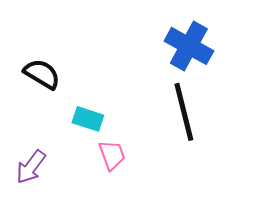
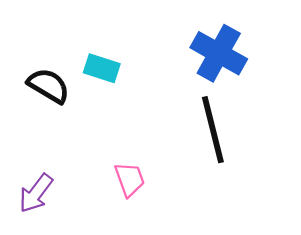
cyan rectangle: (88, 119) -> (102, 68), moved

